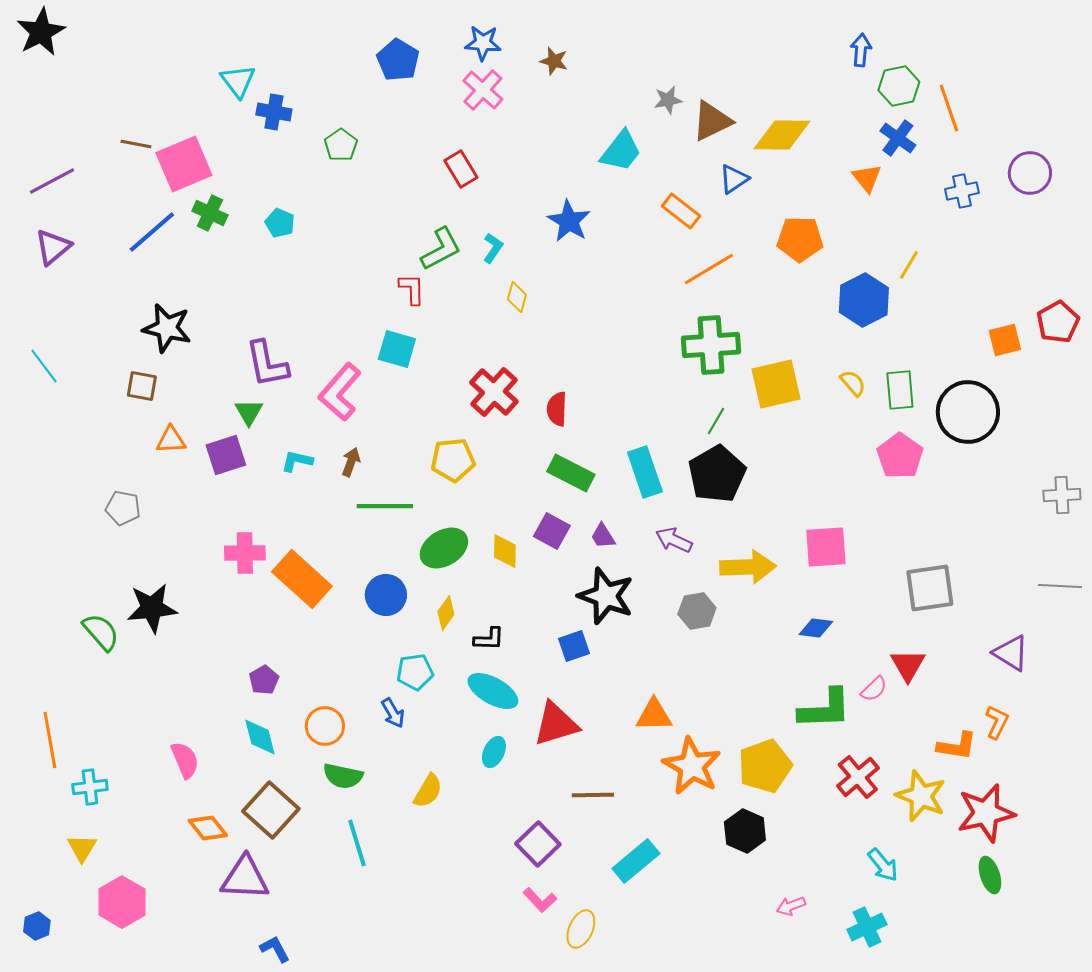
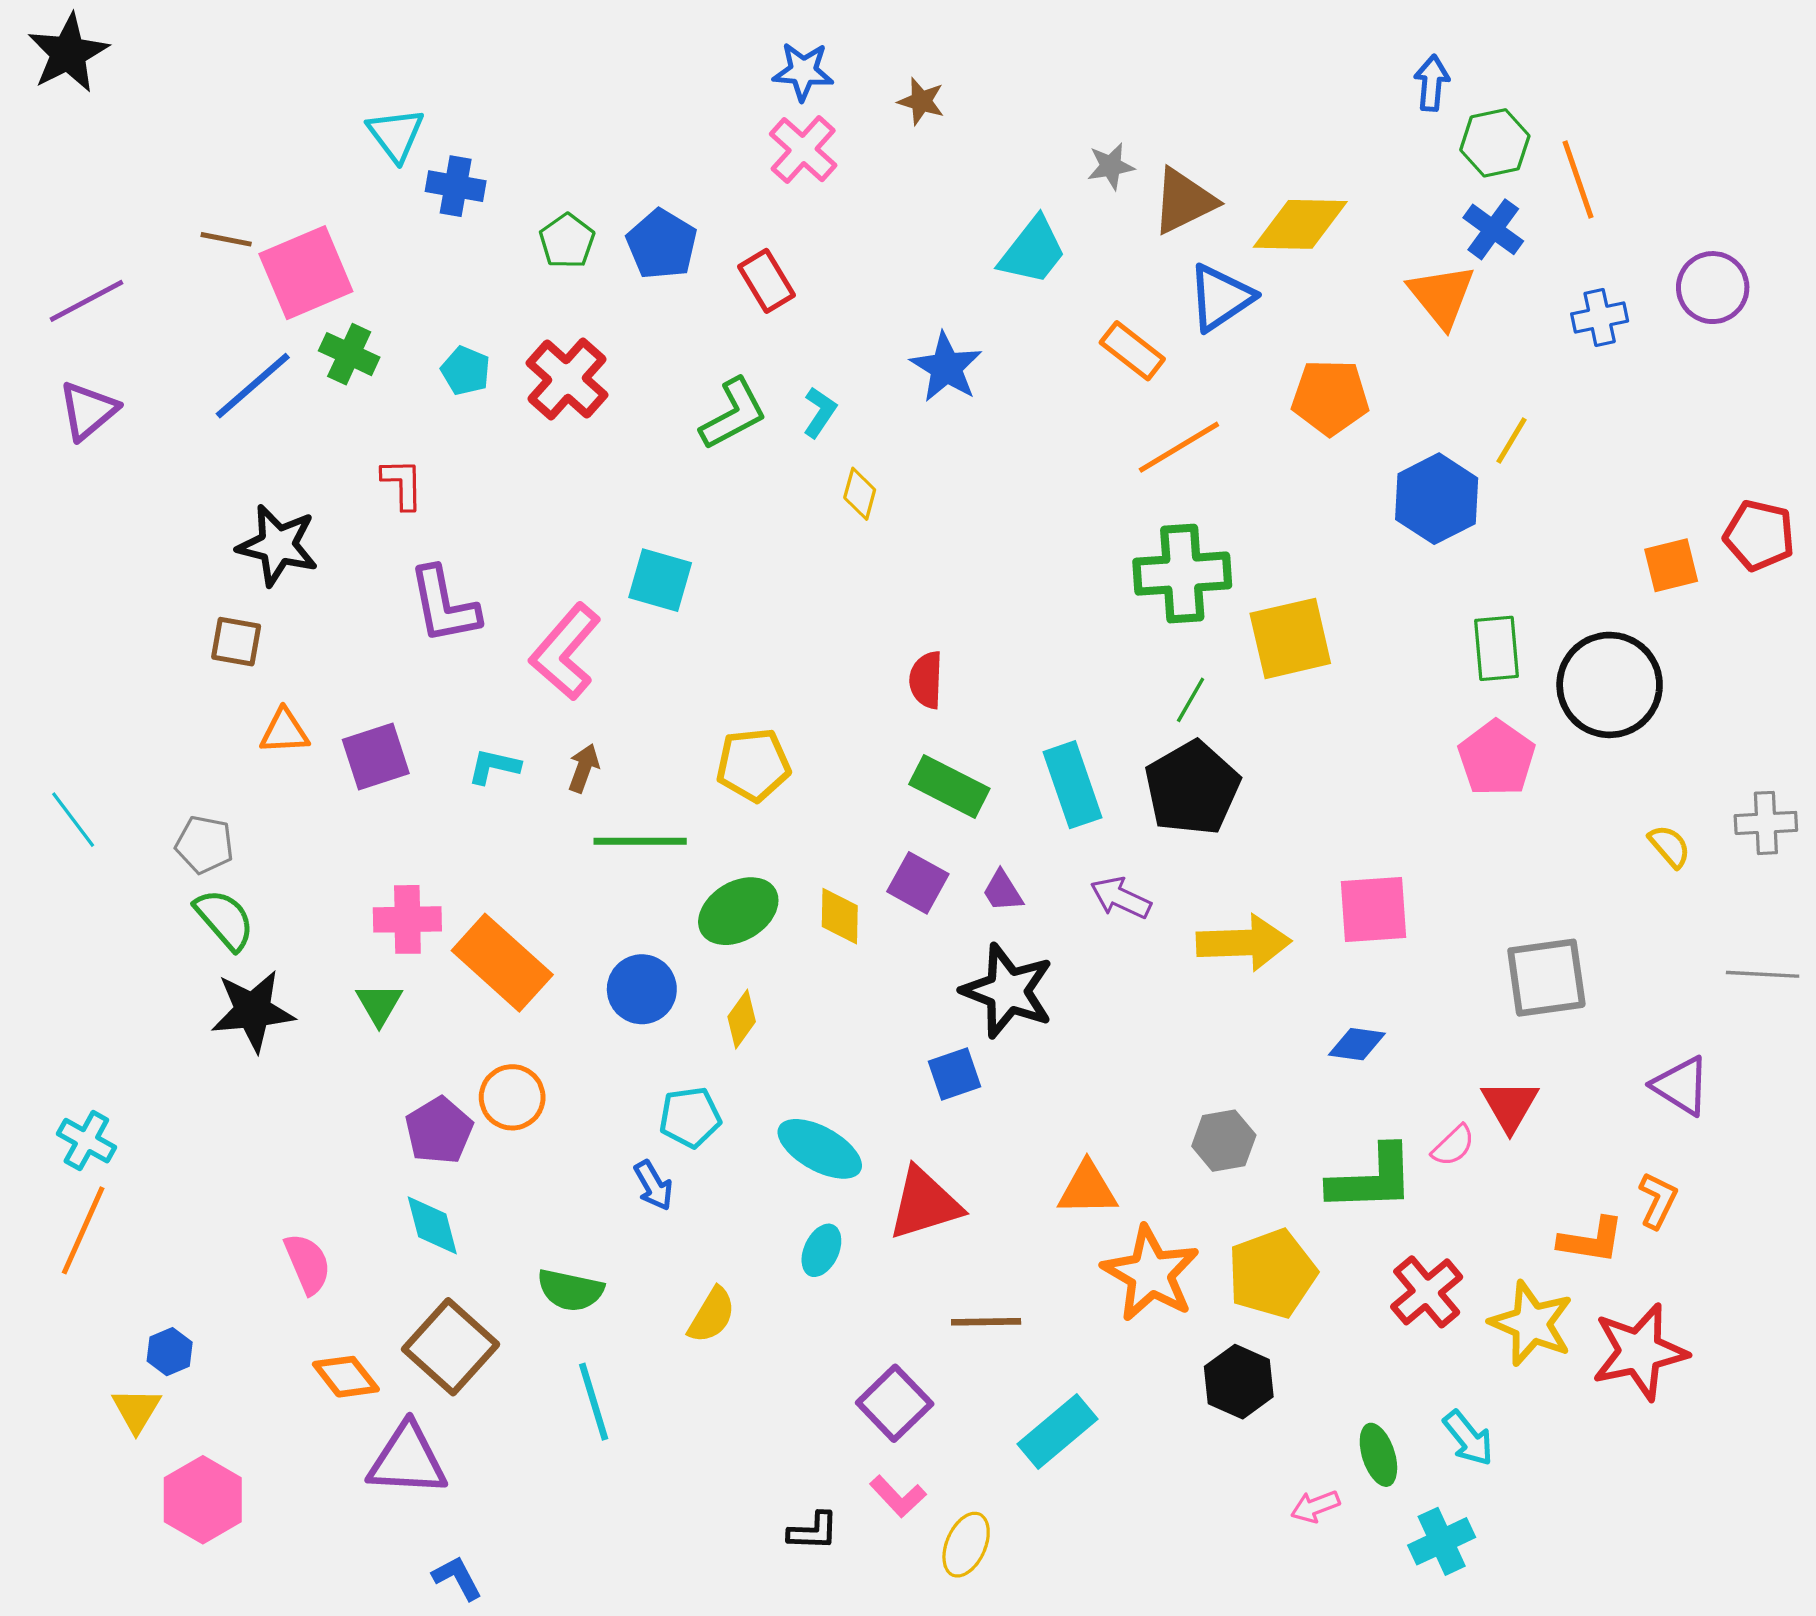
blue pentagon: (398, 60) -> (662, 244), moved
orange triangle: (867, 178) -> (1442, 296), size x1.4
blue triangle: (734, 179) -> (1220, 298), size x1.4
red L-shape: (412, 289) -> (402, 484), moved
red pentagon: (1058, 322) -> (1759, 535), turned -30
cyan line: (44, 366) -> (73, 820), moved
yellow semicircle: (853, 383) -> (1669, 846), moved
red cross: (494, 392) -> (567, 379), moved
green triangle: (249, 412) -> (379, 1004), moved
gray hexagon: (697, 611) -> (1224, 1141), moved
green semicircle: (101, 632) -> (224, 919), moved
black L-shape: (489, 639) -> (813, 1531), moved
purple pentagon: (264, 680) -> (439, 1131), size x1.4
orange circle: (325, 726) -> (512, 1097), moved
orange line: (50, 740) -> (83, 1230), turned 34
cyan cross: (90, 787) -> (86, 1141), moved, turned 36
green ellipse: (990, 875) -> (1378, 1455), moved
blue hexagon: (37, 926) -> (170, 1352), moved

